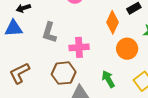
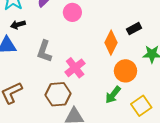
pink cross: (79, 47) -> (75, 68), turned -36
green arrow: (108, 79) -> (113, 95), moved, turned -114

